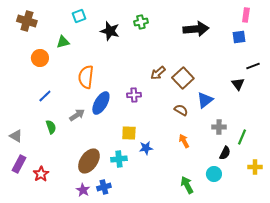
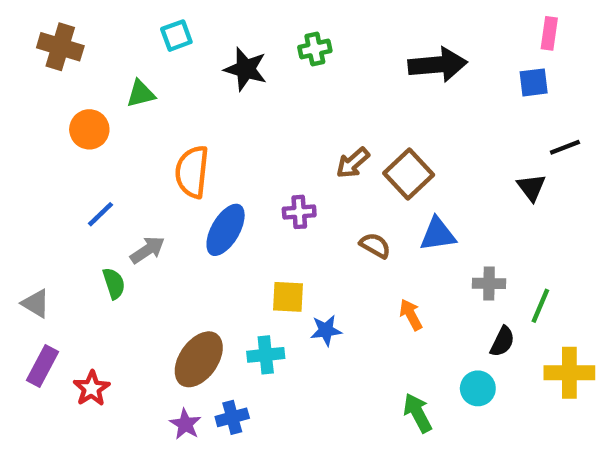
blue triangle: (205, 100) -> (438, 234), moved, turned 30
brown semicircle: (181, 110) -> (375, 245), moved
gray arrow: (77, 115) -> (147, 250), moved
yellow cross: (255, 167) -> (569, 373), size x1.5

